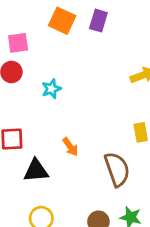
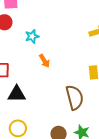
orange arrow: (70, 147) -> (44, 61), moved

